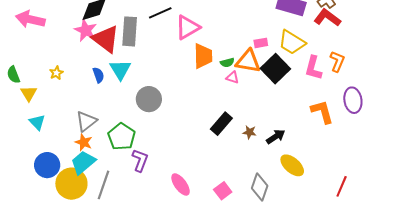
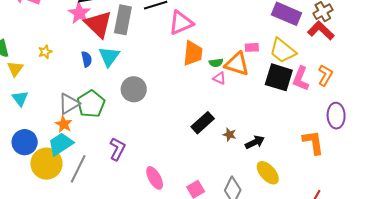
black square: (275, 69) -> (279, 77), moved, turned -36
orange L-shape: (322, 112) -> (313, 142), moved
green pentagon: (122, 137) -> (91, 104), moved

